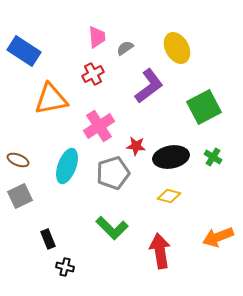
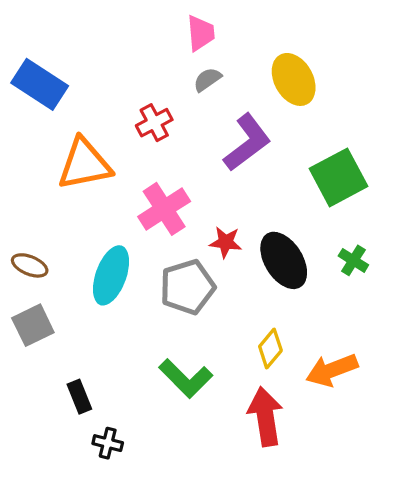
pink trapezoid: (97, 37) -> (201, 33), moved
black ellipse: (171, 157) -> (284, 260), turned 68
yellow diamond: (169, 196) -> (270, 348), moved, turned -65
orange arrow: (218, 237) -> (332, 370), moved

